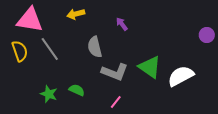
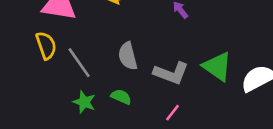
gray semicircle: (95, 47) -> (128, 56), moved
gray line: (50, 49) -> (79, 63), moved

